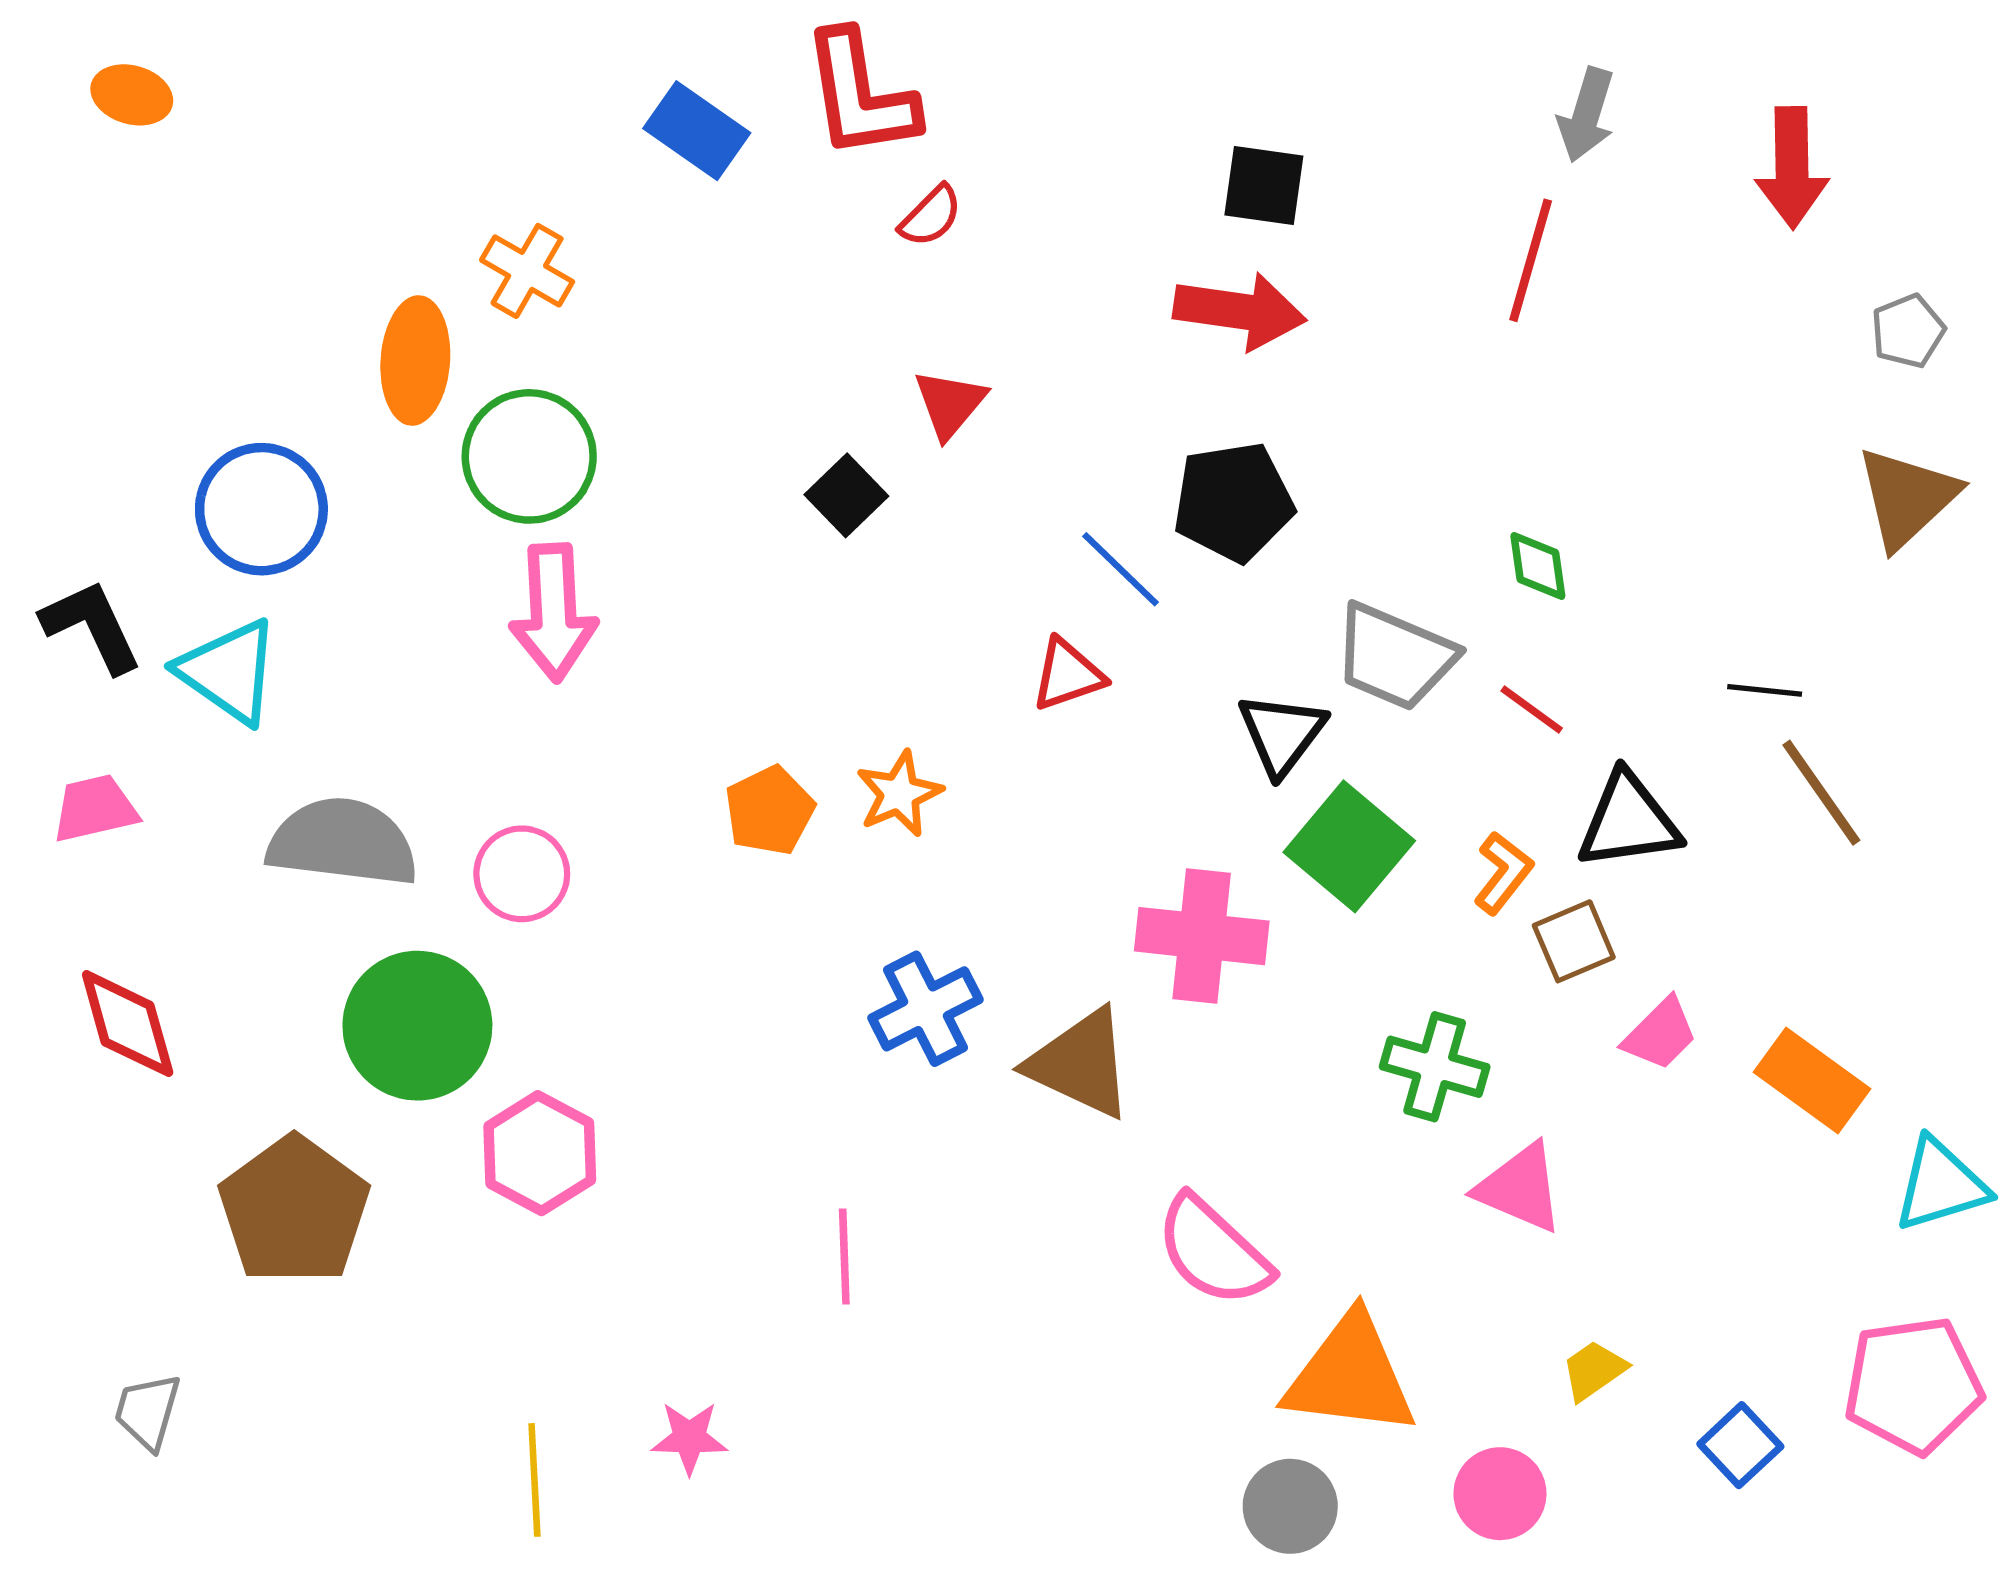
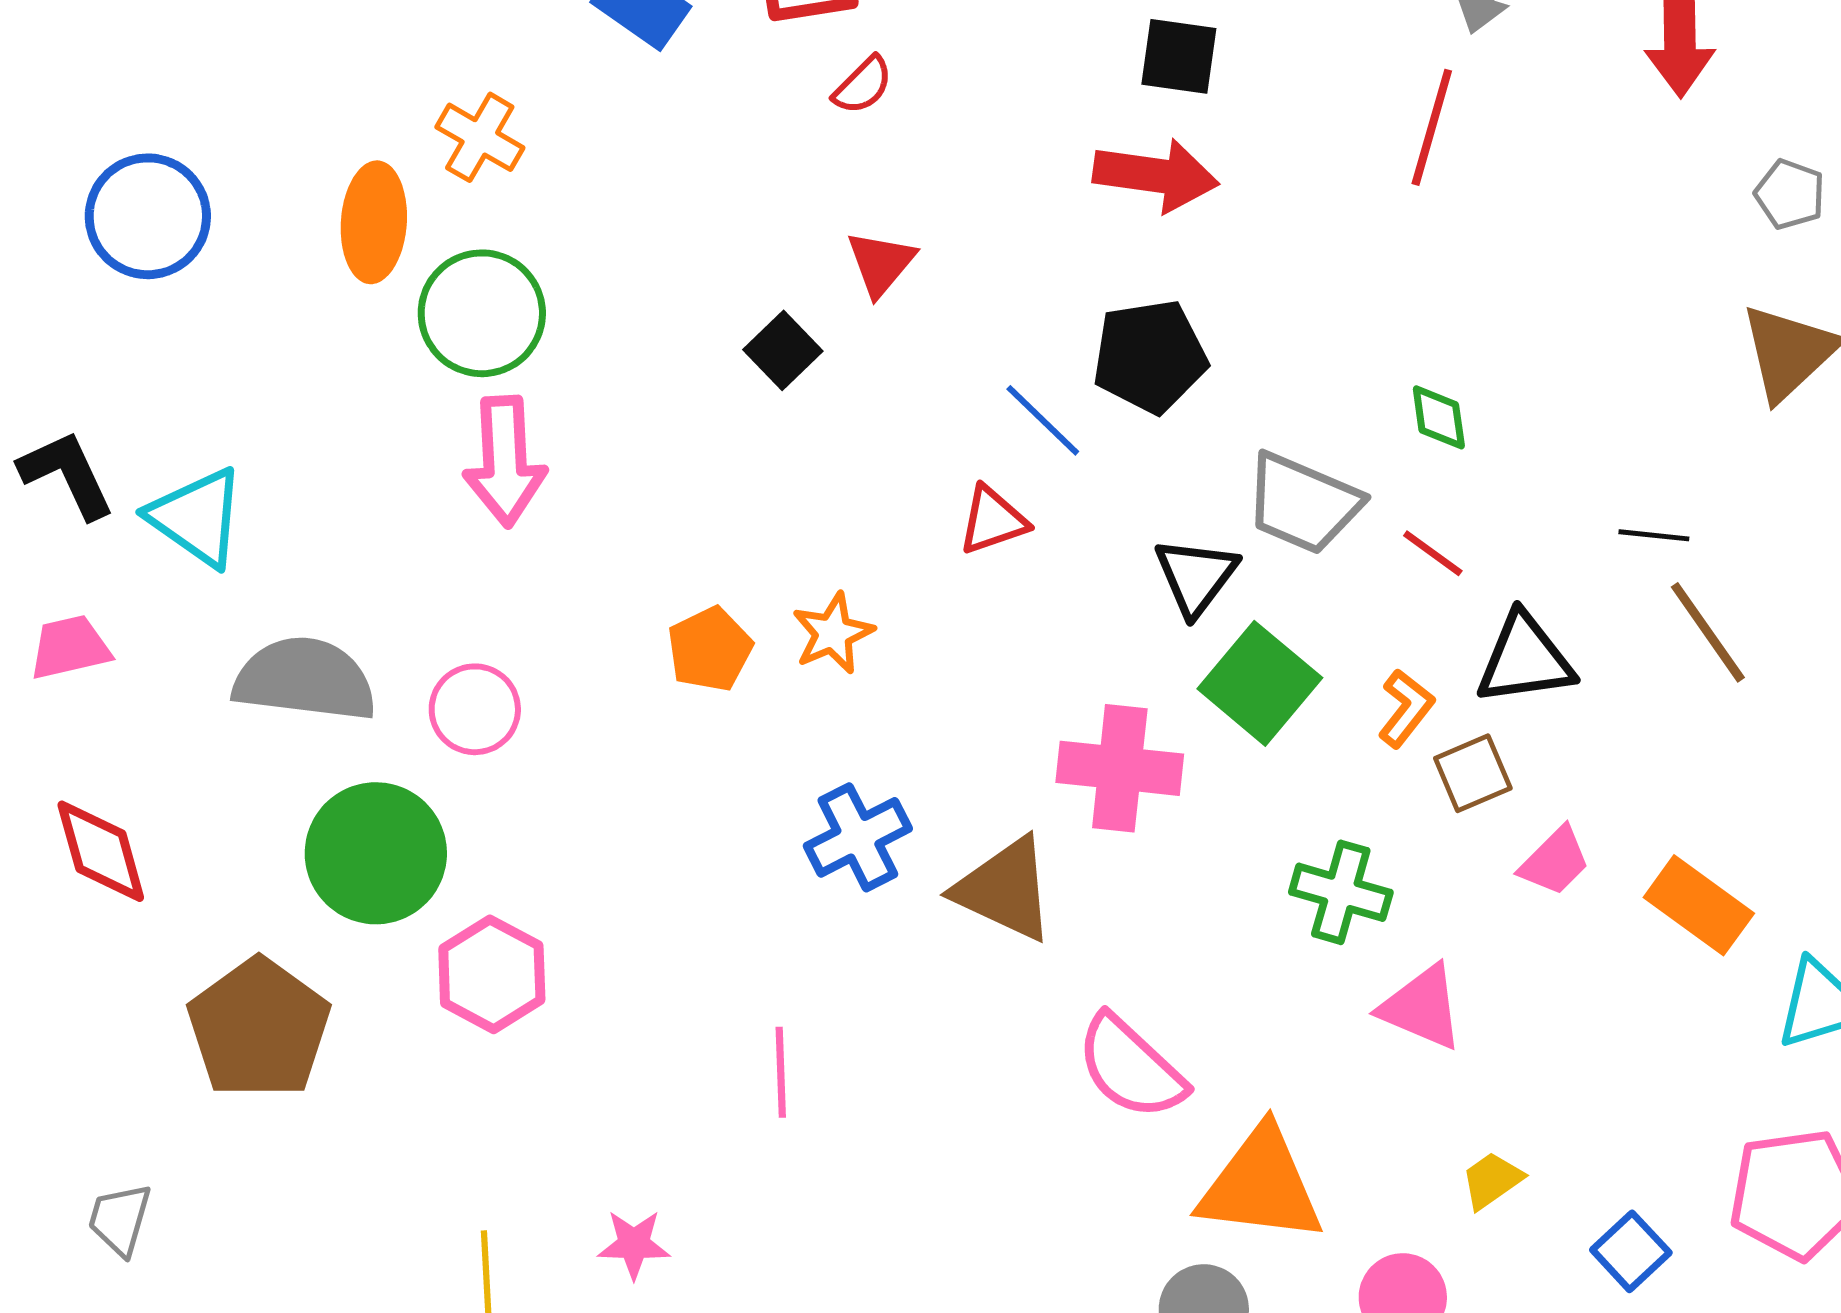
gray pentagon: (1908, 331) -> (1790, 194), turned -30
blue circle: (261, 509) -> (148, 216), moved

